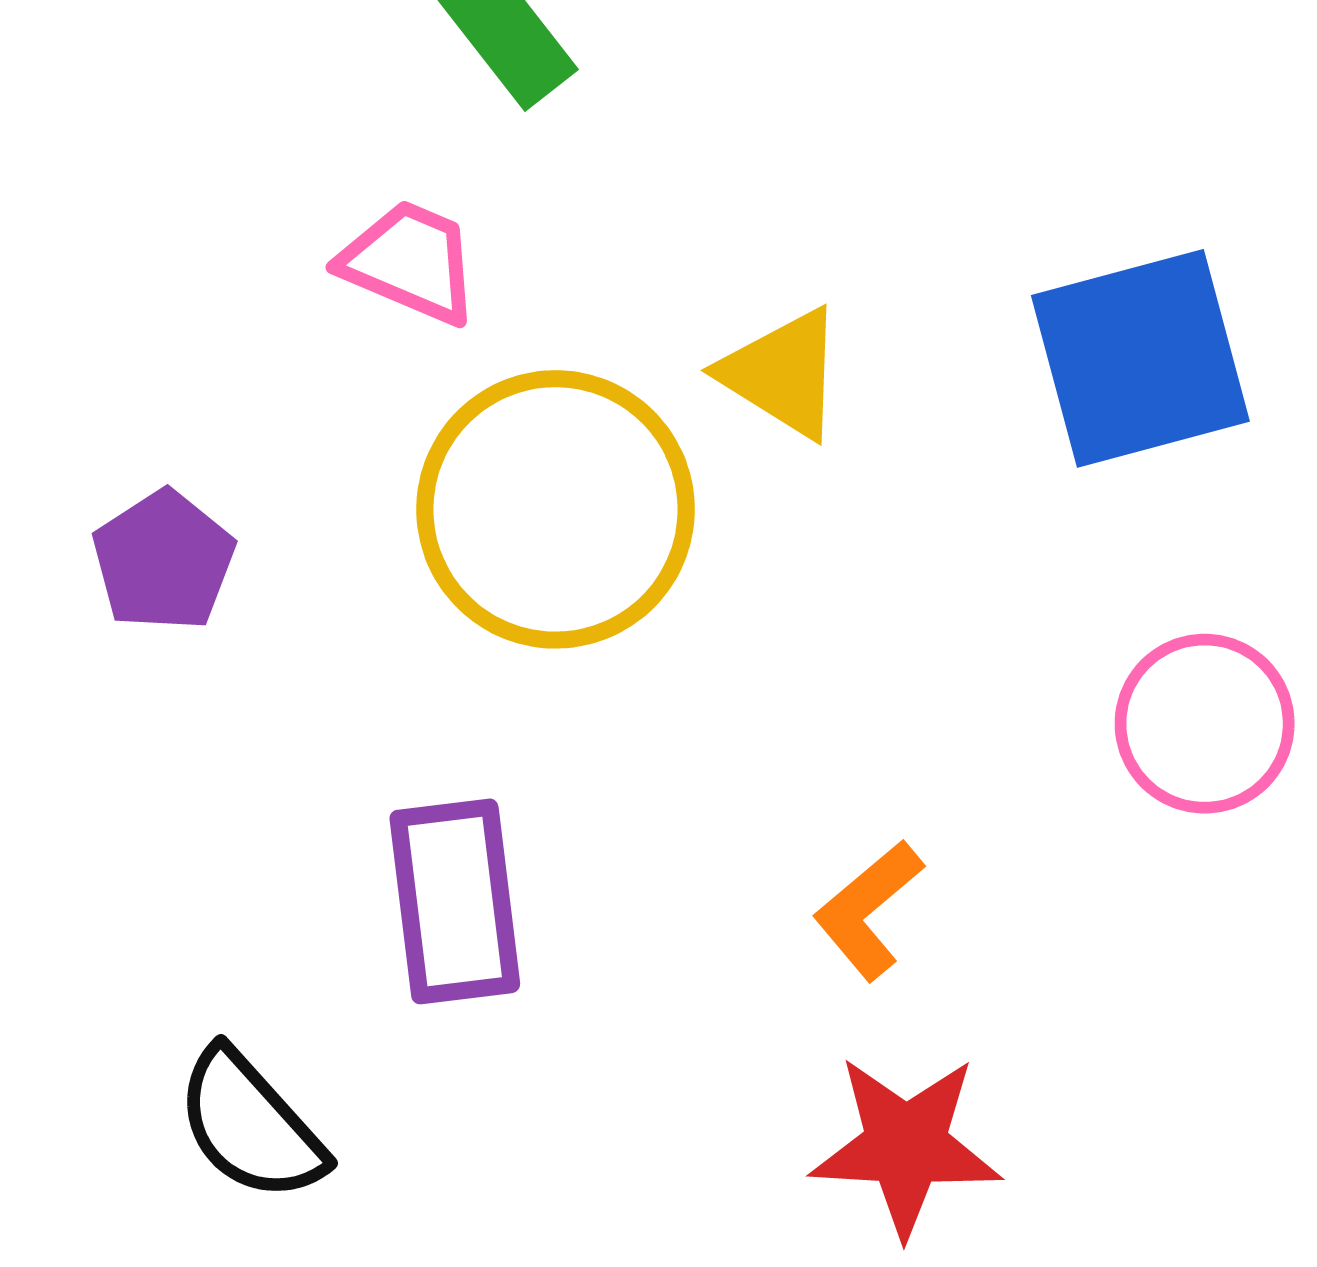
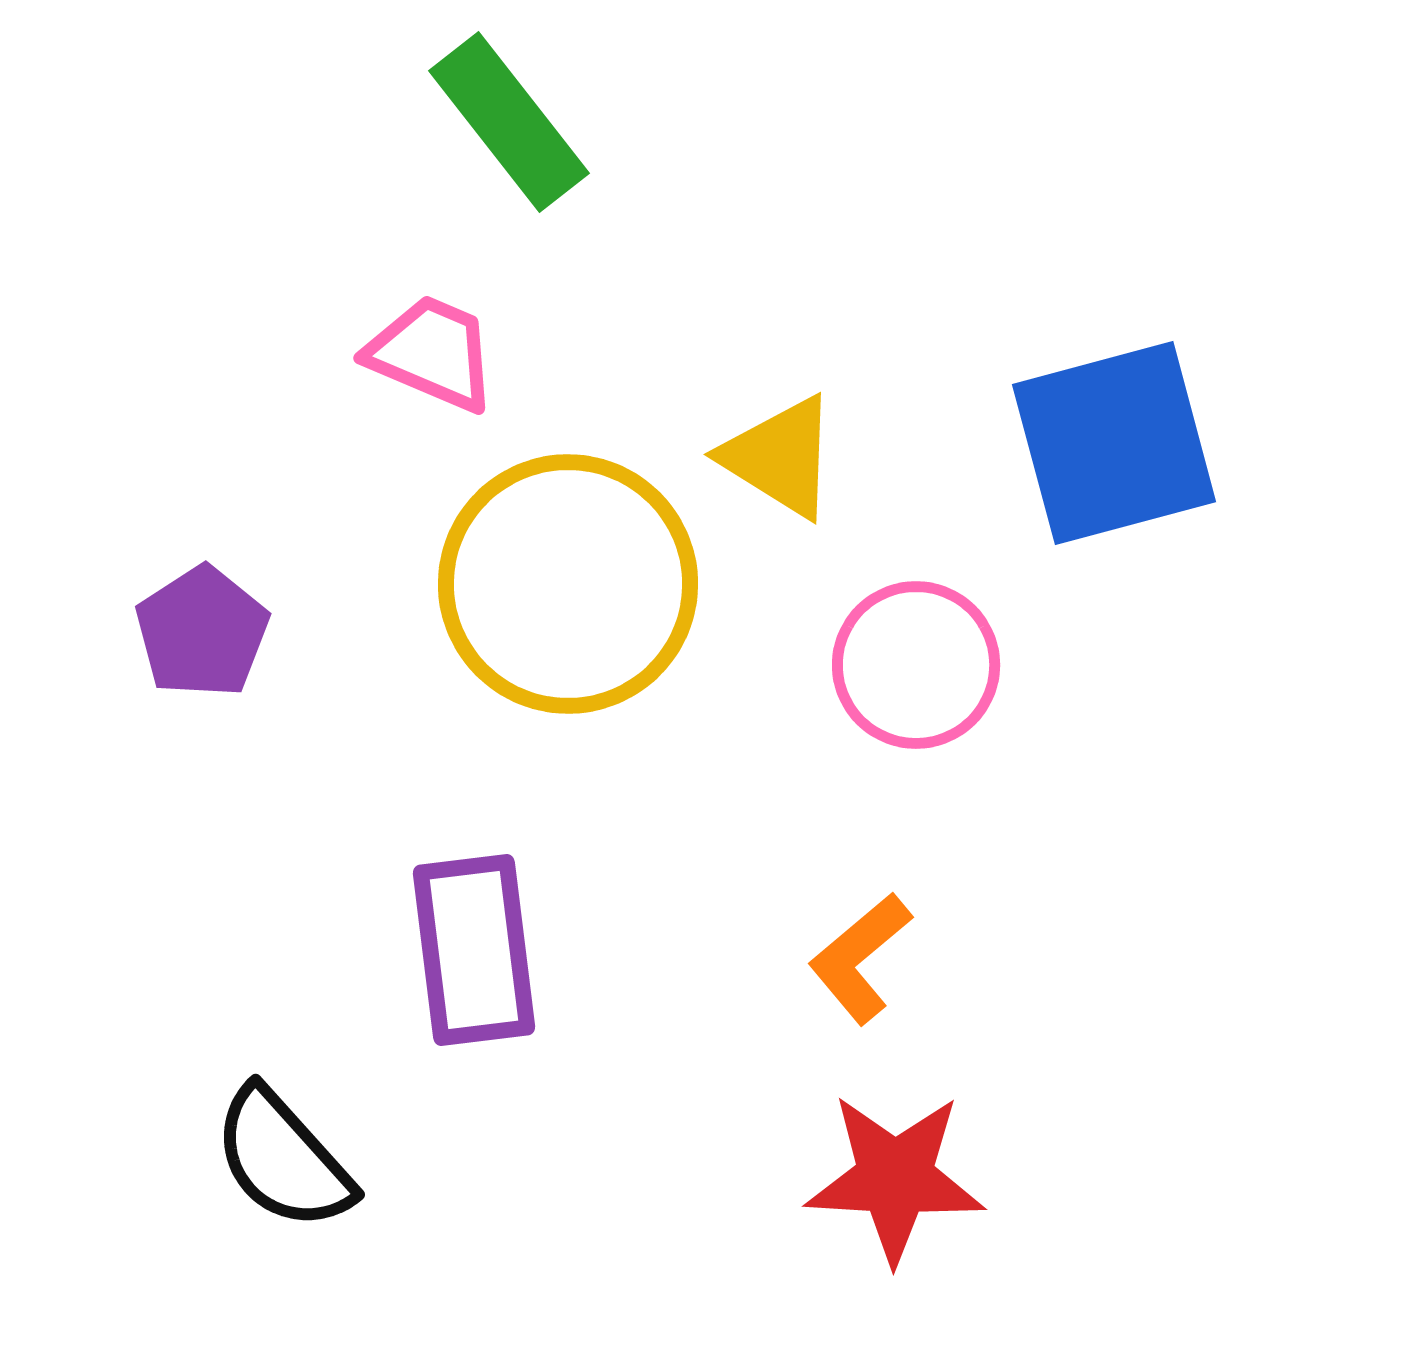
pink circle: (1205, 724) -> (916, 665), moved

